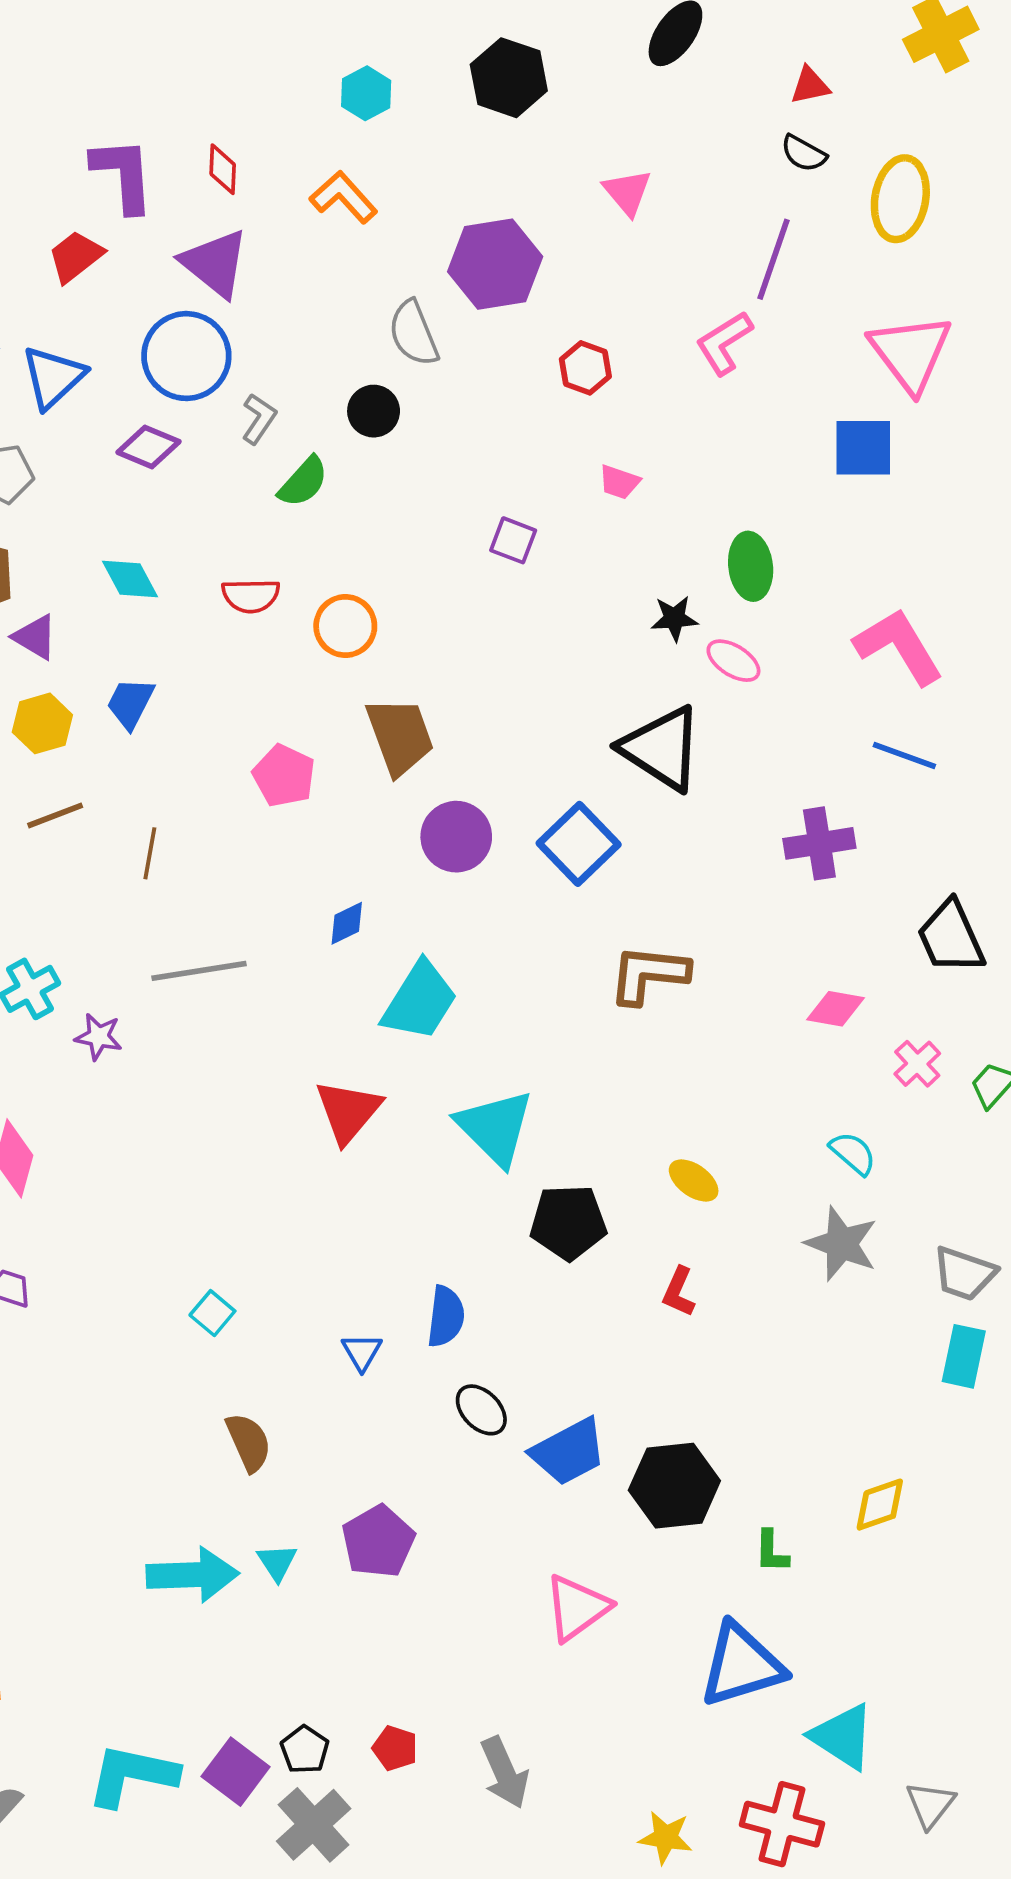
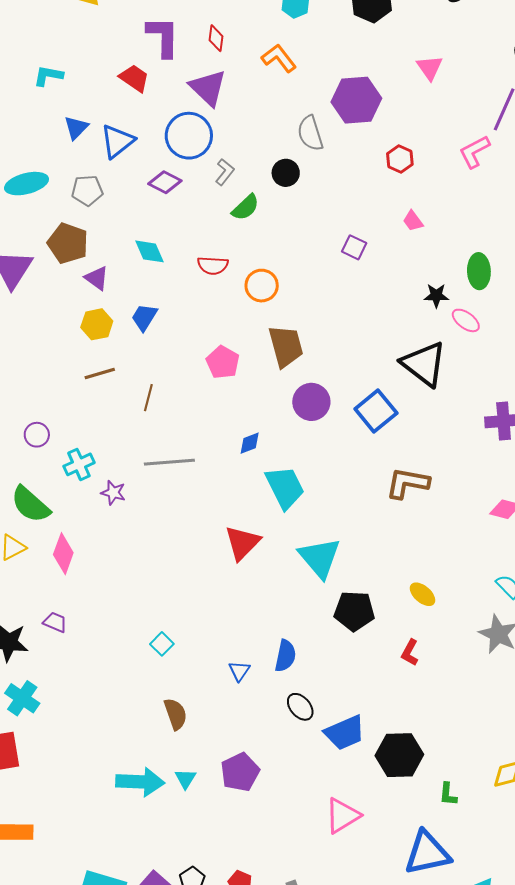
red trapezoid: (76, 256) -> (134, 78), turned 68
pink trapezoid: (619, 482) -> (413, 221), turned 30
cyan trapezoid: (420, 1001) -> (285, 487), turned -63

